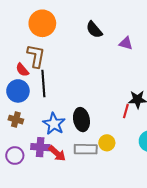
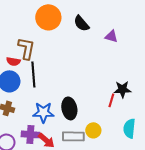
orange circle: (42, 23) -> (48, 17), moved
red semicircle: (22, 70) -> (13, 61), turned -40
blue star: (54, 124) -> (43, 112), turned -30

